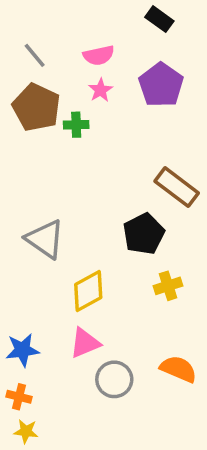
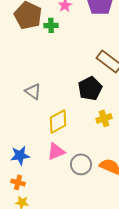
gray triangle: (45, 239) -> (33, 91), size x0.7
gray circle: (114, 379) -> (81, 164), moved

